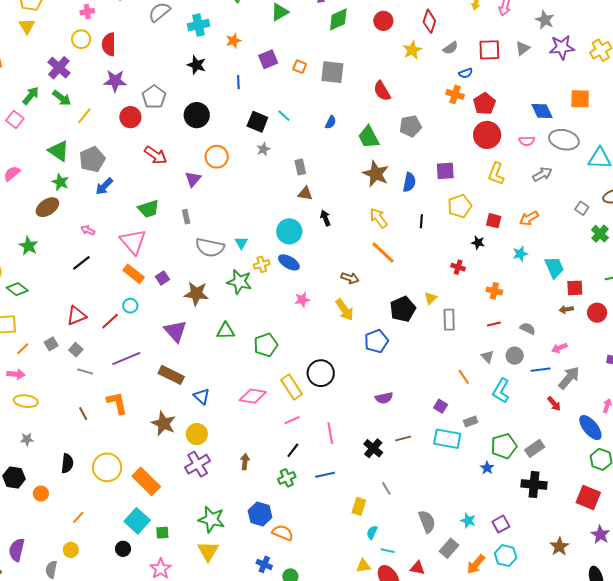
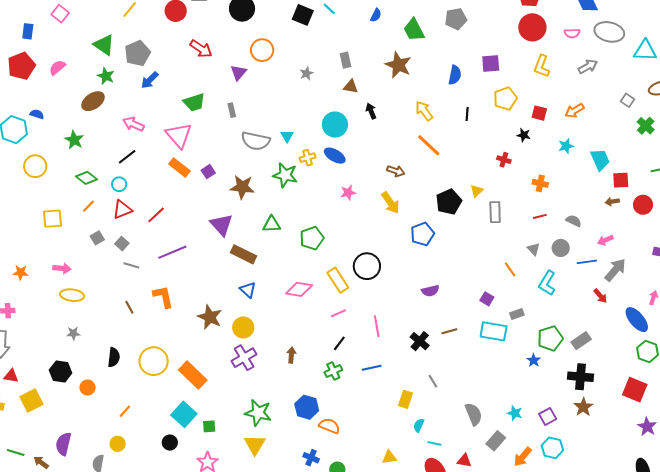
gray star: (263, 149) -> (307, 73), moved
brown star: (376, 174) -> (398, 65), moved
pink arrow: (88, 230) -> (133, 124), size x1.5
green diamond: (17, 289) -> (87, 178), moved
cyan circle: (130, 306) -> (119, 184), moved
orange line: (23, 349) -> (88, 206), moved
brown rectangle: (171, 375) -> (243, 254), moved
brown star: (559, 547) -> (583, 407), moved
yellow triangle: (363, 566) -> (389, 457), moved

